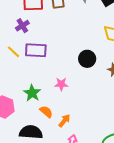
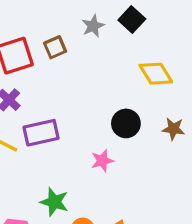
pink star: (61, 84) -> (102, 161), moved

